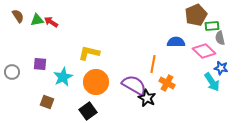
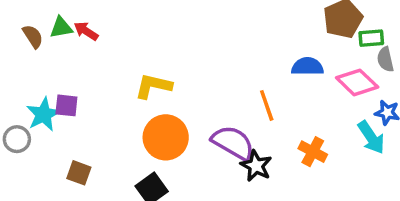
brown semicircle: (18, 16) -> (33, 36), moved
orange line: (153, 64) -> (267, 105), turned -30
gray circle: (12, 72) -> (17, 139), moved
cyan star: (63, 77) -> (43, 114), moved
orange cross: (167, 83) -> (313, 152), moved

